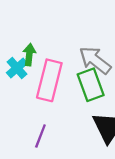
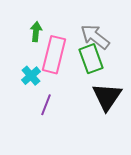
cyan cross: (17, 68) -> (31, 76), moved

